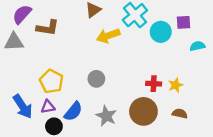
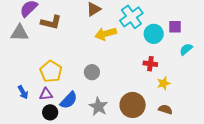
cyan semicircle: (197, 46) -> (186, 49), turned -32
red cross: (154, 84) -> (150, 64), moved
blue arrow: (23, 106) -> (23, 92), size x0.6

